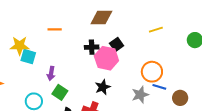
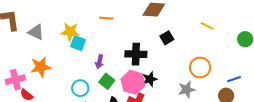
yellow line: (156, 30) -> (207, 26), turned 40
black cross: (92, 47) -> (136, 54), moved, size x1.5
pink hexagon: (106, 58) -> (133, 82), moved
blue line: (159, 87) -> (234, 79), moved, turned -40

